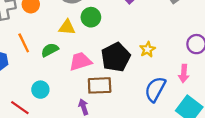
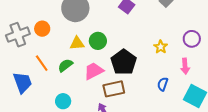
green circle: (91, 17) -> (98, 41), moved
yellow star: (148, 49) -> (161, 47), moved
blue semicircle: (155, 89) -> (163, 84), size x0.6

